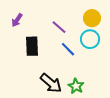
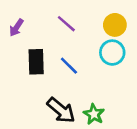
purple line: (59, 27) -> (66, 24), moved
blue line: (68, 49) -> (69, 66), moved

